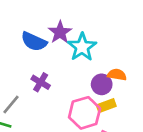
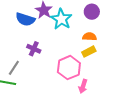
purple circle: (102, 84) -> (92, 12), moved
yellow rectangle: (106, 106) -> (89, 52), moved

